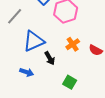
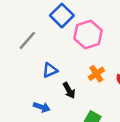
blue triangle: (34, 41) -> (50, 70), size x0.6

